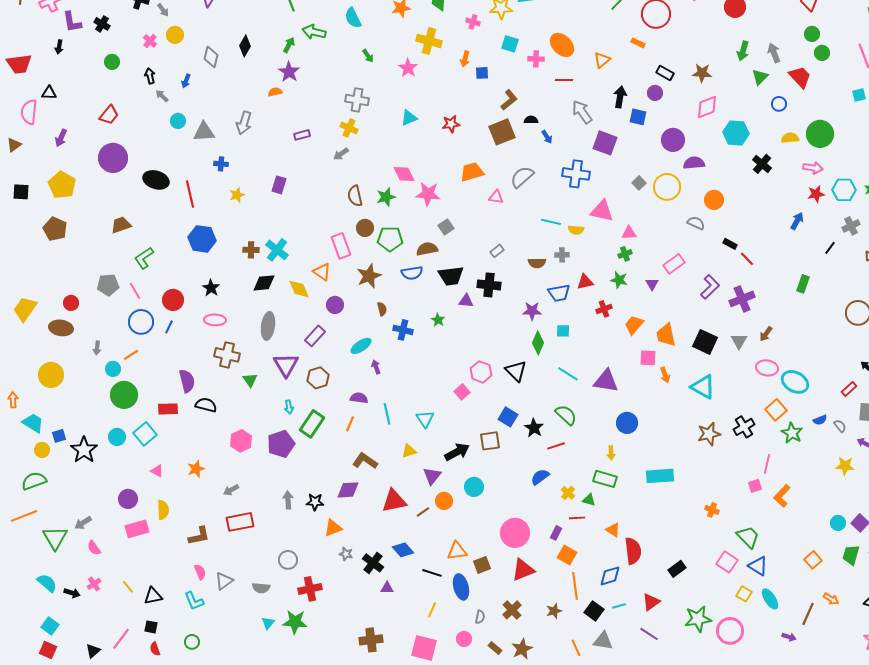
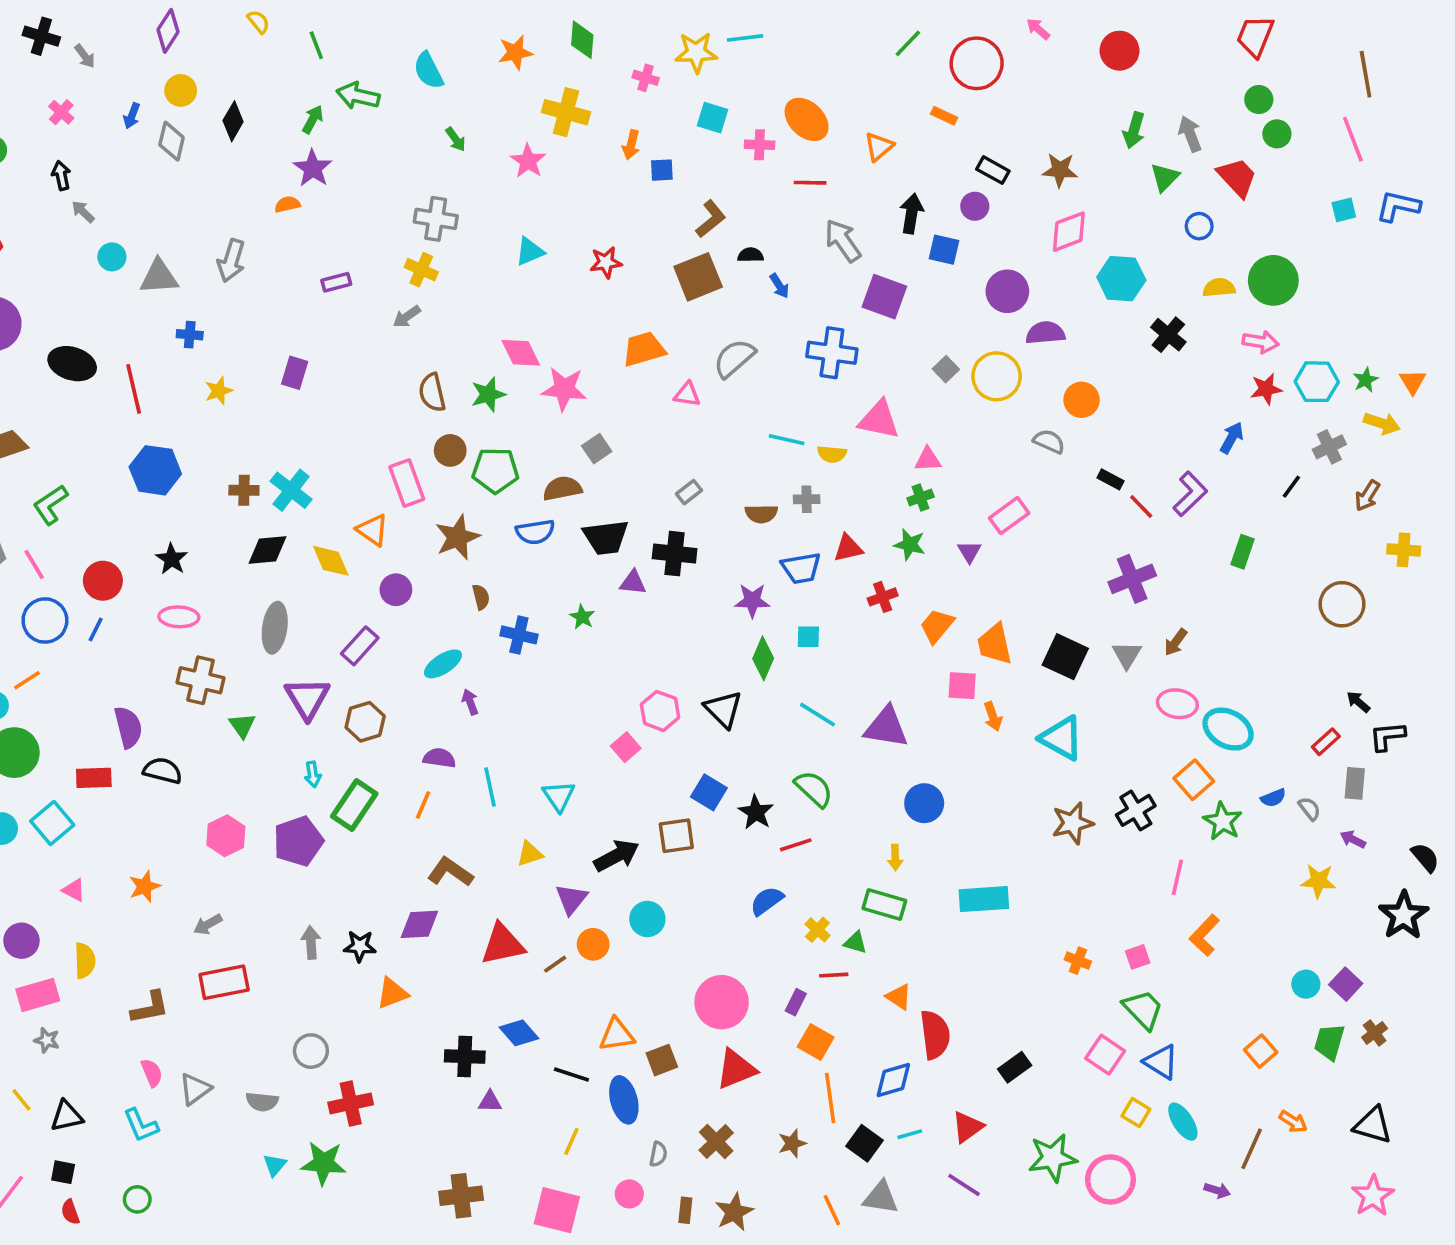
yellow circle: (175, 35) -> (181, 90), moved
blue arrow: (186, 81) -> (132, 116), moved
purple L-shape: (710, 287) -> (1190, 494), moved
pink square: (755, 486) -> (1138, 957), moved
gray star: (346, 554) -> (47, 1040), moved
black cross: (373, 563) -> (465, 1056), turned -35
brown rectangle: (495, 648) -> (685, 1210), turned 56

